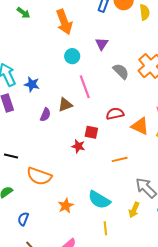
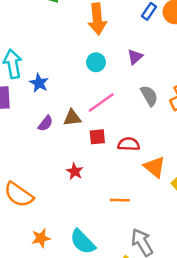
pink line: (85, 87) -> (101, 103), turned 60
red square: (91, 132) -> (97, 137), moved, turned -32

